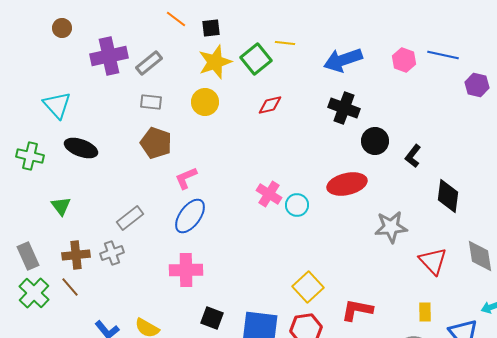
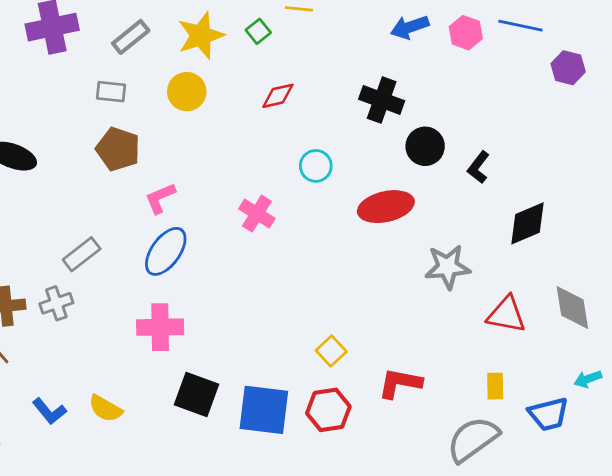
green square: (256, 59) -> (258, 31), size x0.6
blue arrow: (343, 60) -> (410, 27), moved, size x0.7
gray rectangle: (149, 63) -> (131, 37), moved
pink cross: (269, 194) -> (257, 214), moved
black diamond: (448, 196) -> (527, 223), turned 60
cyan circle: (297, 205) -> (316, 166), moved
red triangle: (433, 261) -> (506, 315), turned -36
yellow square: (308, 287) -> (331, 351), size x0.7
black square: (212, 318) -> (197, 394), size x1.4

